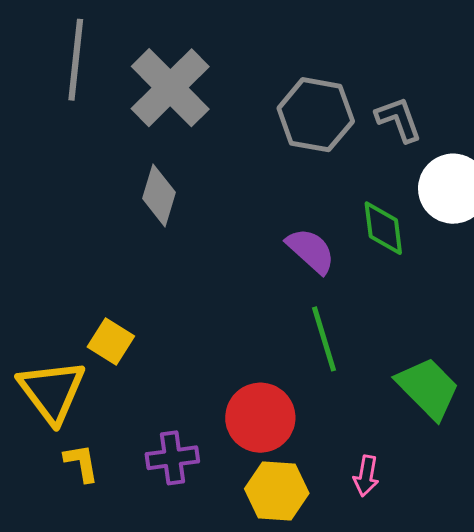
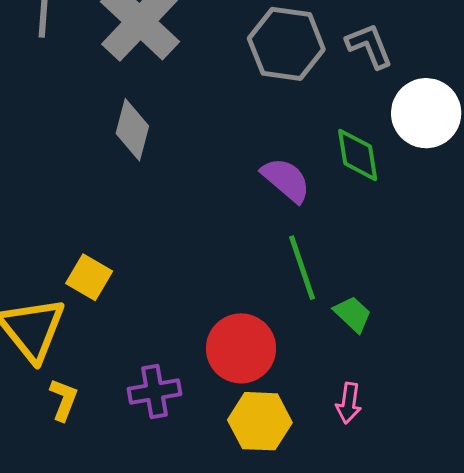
green trapezoid: (428, 388) -> (353, 314), moved, size x0.6
yellow L-shape: (81, 463) -> (64, 400), turned 33

